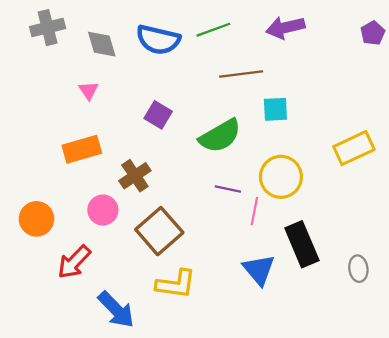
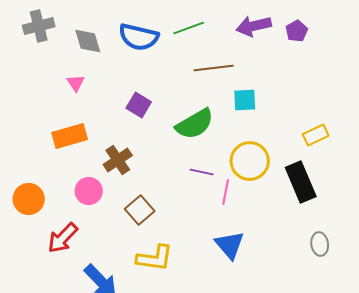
purple pentagon: (373, 33) -> (297, 31), moved
yellow rectangle: (354, 148) -> (316, 135), size x0.7
brown square: (159, 231) -> (140, 210), size x0.7
black rectangle: (302, 244) -> (301, 182), moved

